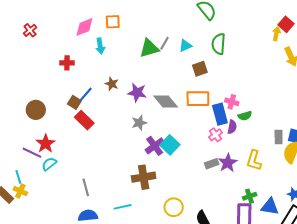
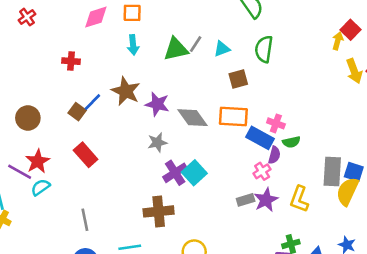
cyan arrow: (100, 46) -> (133, 45), moved
brown star: (112, 84) -> (126, 91), size x1.6
blue rectangle: (220, 114) -> (260, 138), turned -50
red rectangle: (84, 120) -> (86, 155), moved
pink cross: (216, 135) -> (262, 171), moved
gray rectangle: (279, 137) -> (332, 172), size x1.6

